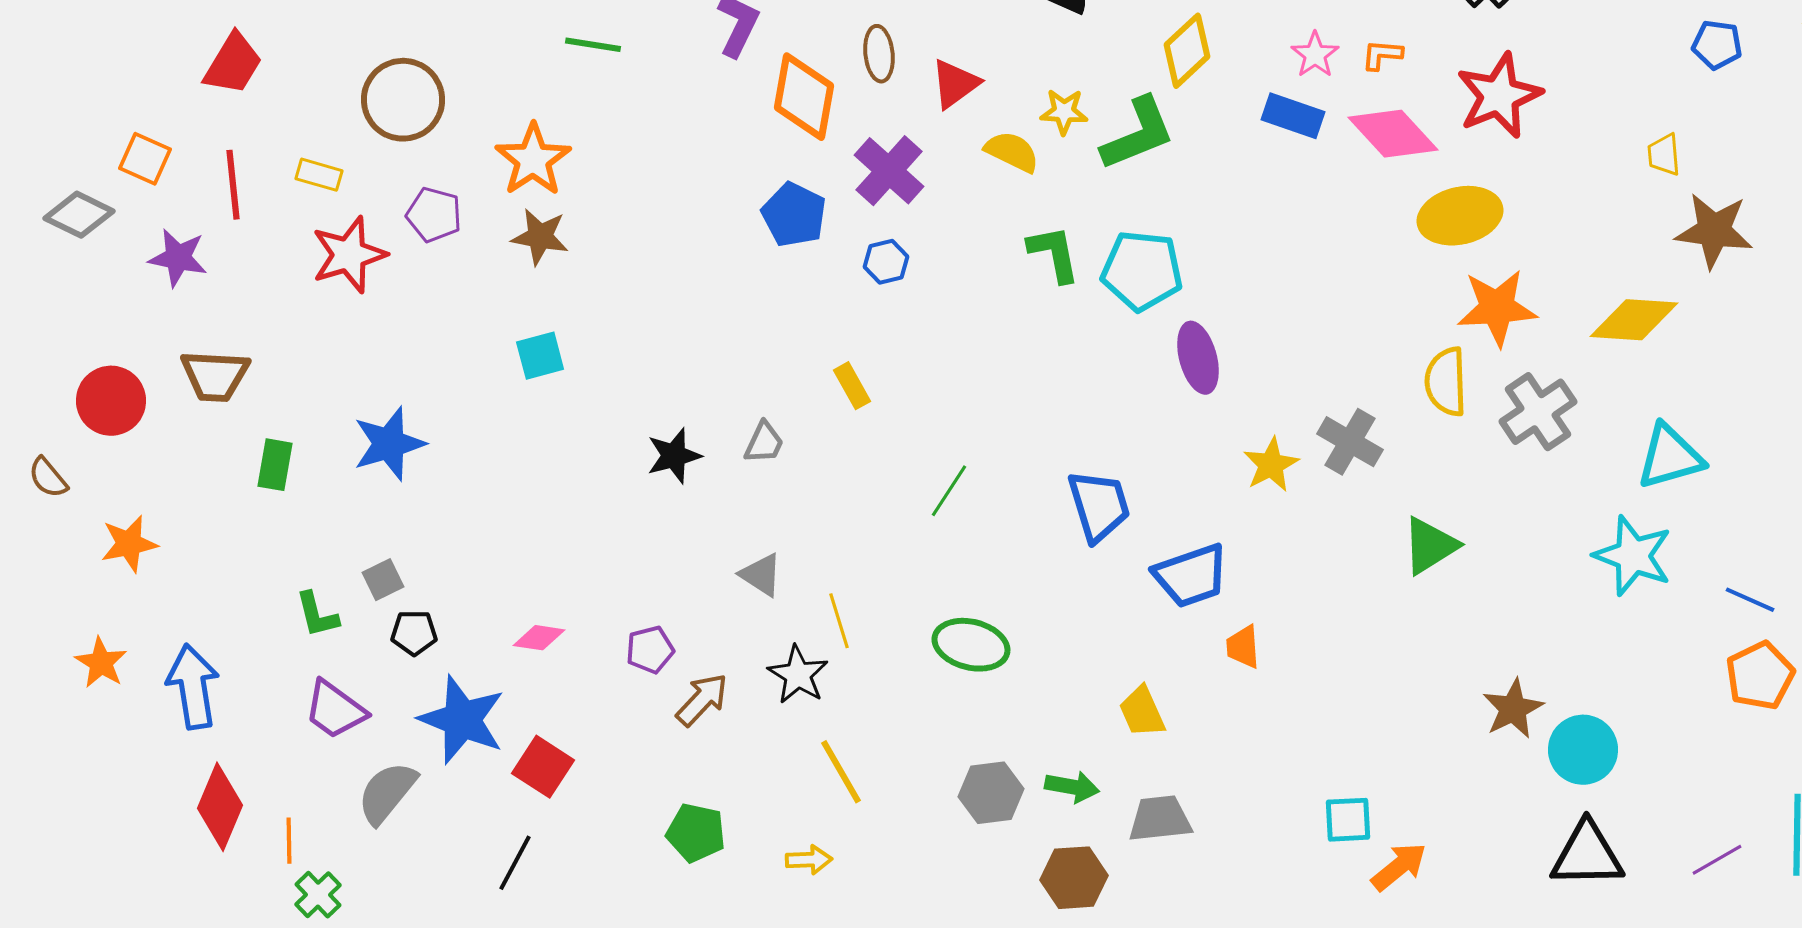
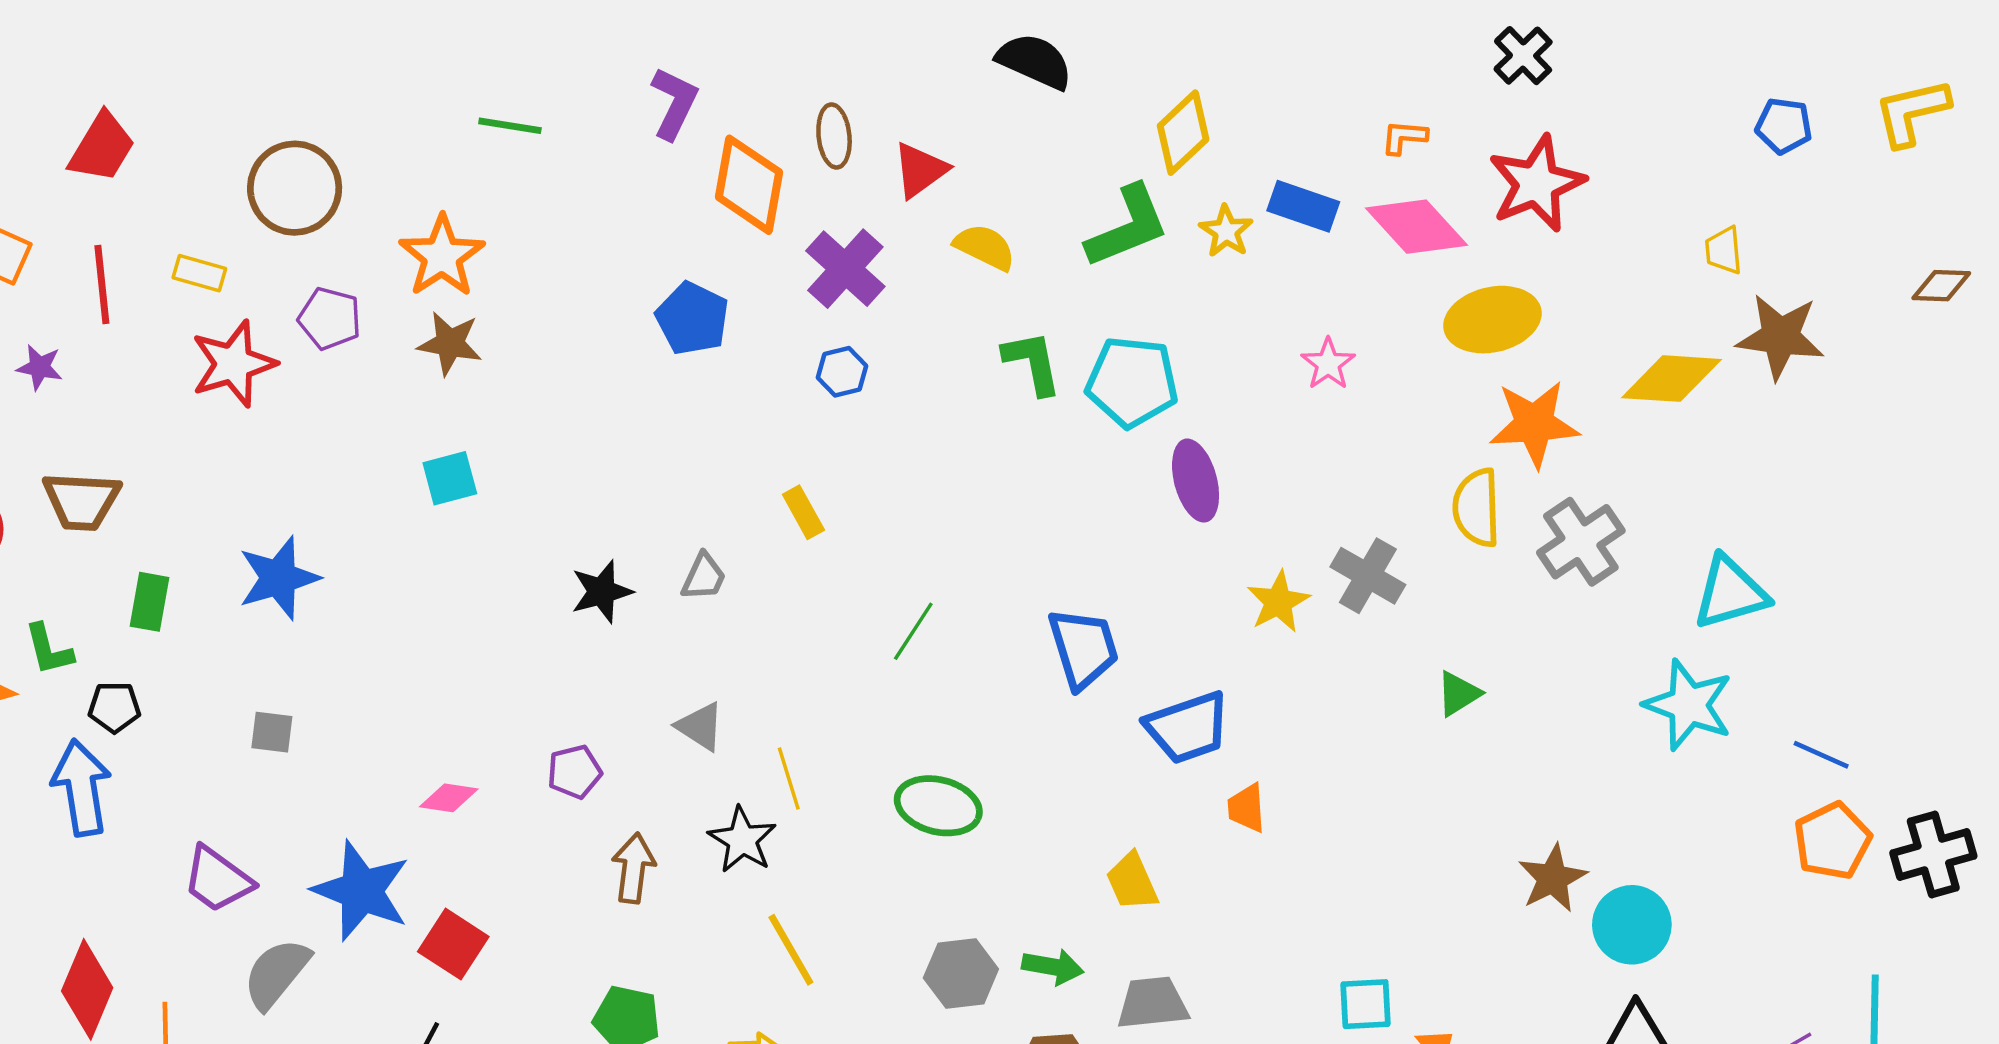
pink star: (1315, 55) -> (1328, 364), moved
yellow star: (1064, 112) -> (1226, 231), moved, turned 30
blue pentagon: (794, 215) -> (692, 318), moved
purple star: (178, 258) -> (40, 367), size x0.7
yellow diamond: (1634, 320) -> (1672, 379), moved
green triangle: (1430, 546) -> (1458, 694), size x0.7
gray square: (383, 580) -> (272, 732), turned 33
green L-shape: (317, 615) -> (49, 649), moved
black pentagon: (414, 633) -> (114, 707), moved
purple pentagon: (650, 650) -> (574, 772), moved
blue arrow: (193, 687) -> (82, 788), moved
brown arrow: (702, 700) -> (633, 868), turned -36

